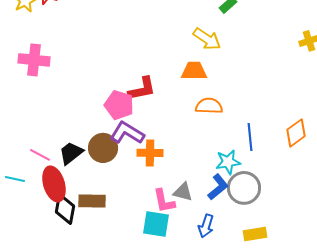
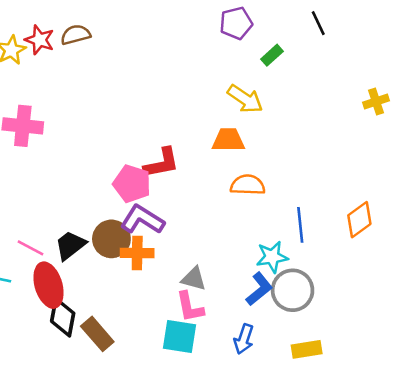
orange cross: (150, 153) -> (137, 253), moved
gray triangle: (183, 192) -> (194, 279), moved
brown rectangle: (92, 201) -> (97, 334), moved, turned 48

